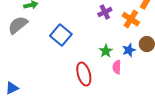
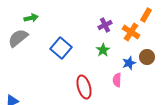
green star: (106, 51) -> (103, 50), moved

